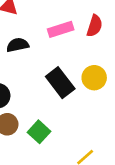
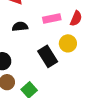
yellow circle: (94, 78) -> (68, 43), moved

